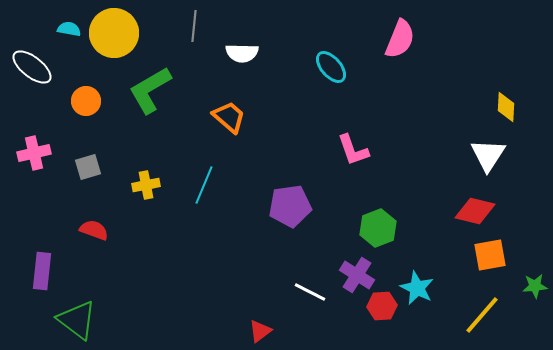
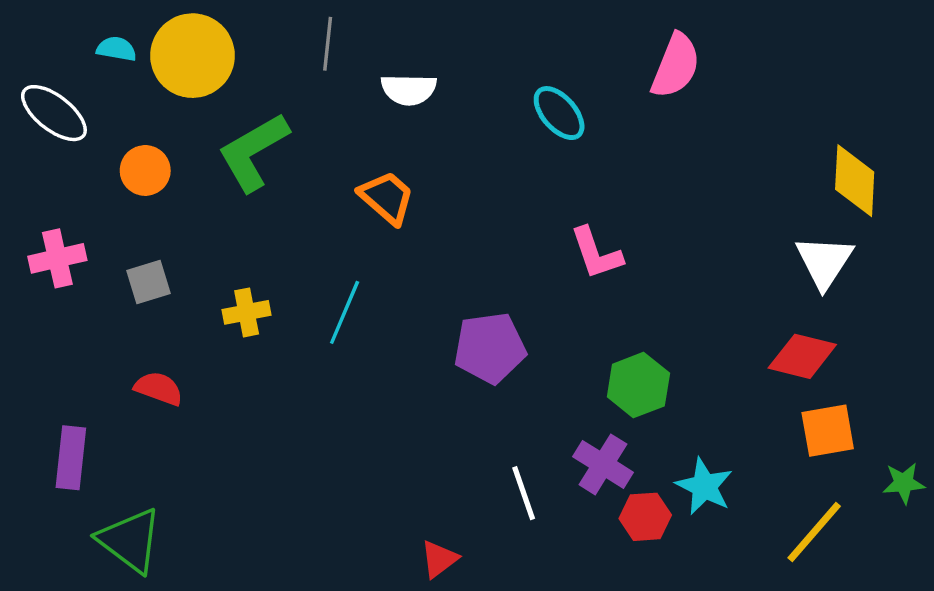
yellow diamond: (506, 107) -> (855, 181), size x1.4
white line: (310, 292) -> (524, 493), turned 44

